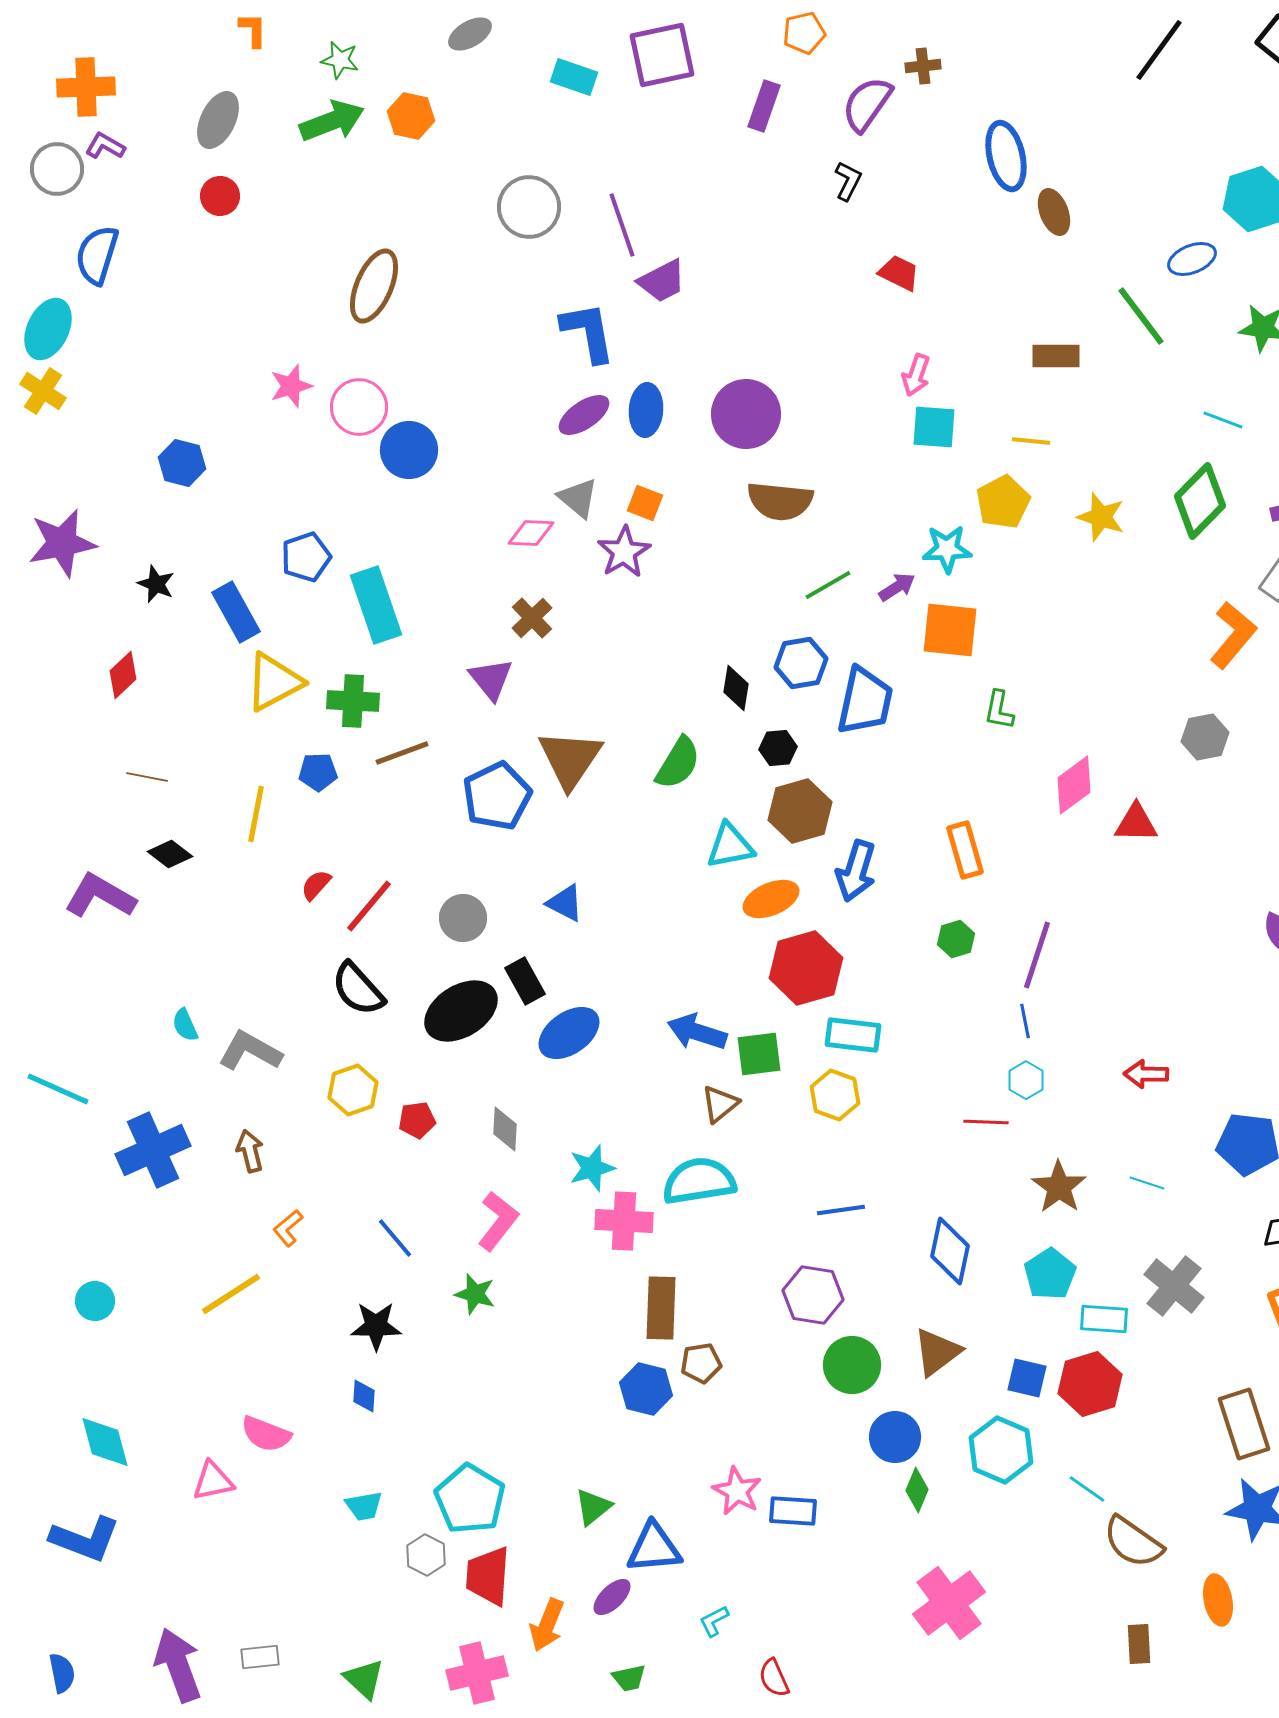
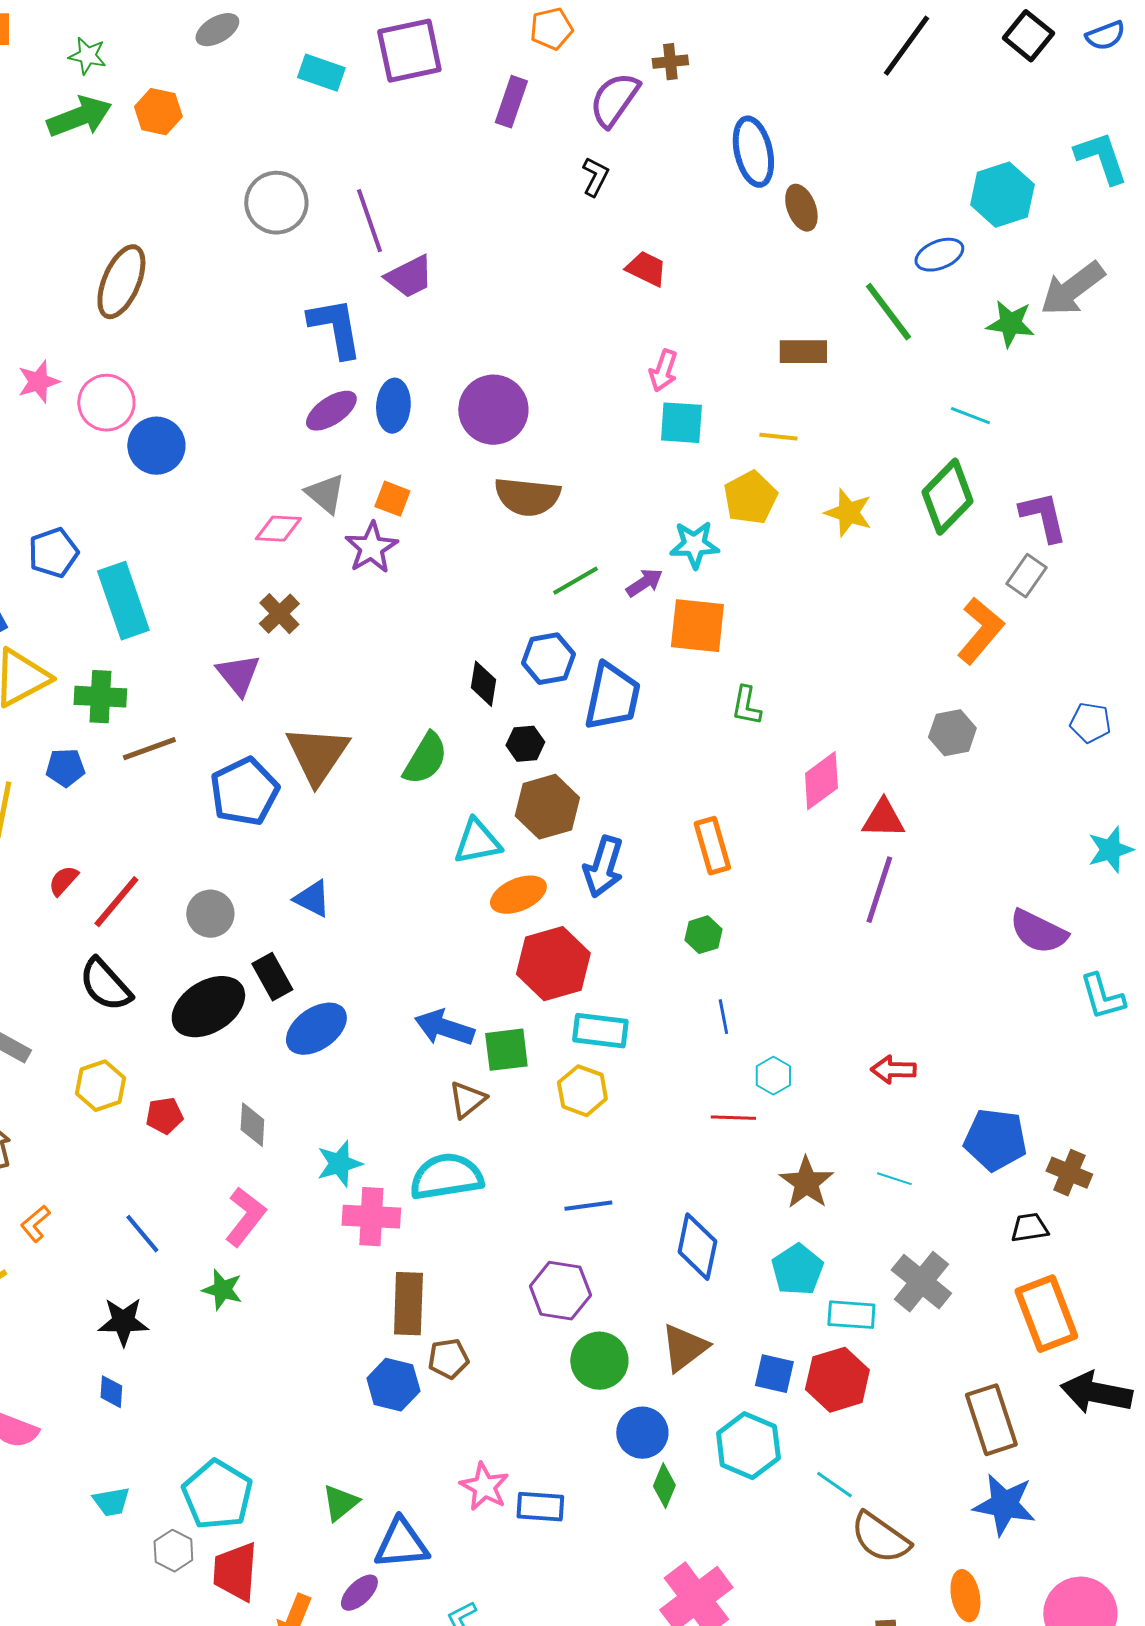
purple line: (1037, 955) -> (879, 890), moved
blue line: (1025, 1021) -> (723, 1017), moved

